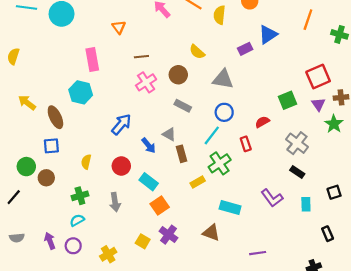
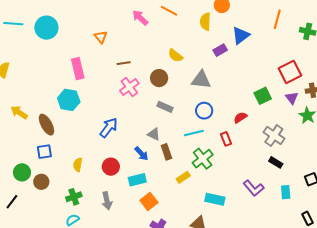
yellow semicircle: (219, 15) -> (205, 22), moved
cyan line: (212, 135) -> (194, 133), turned 42
blue arrow: (149, 145) -> (141, 154), moved
cyan rectangle: (149, 182) -> (137, 180), turned -48

